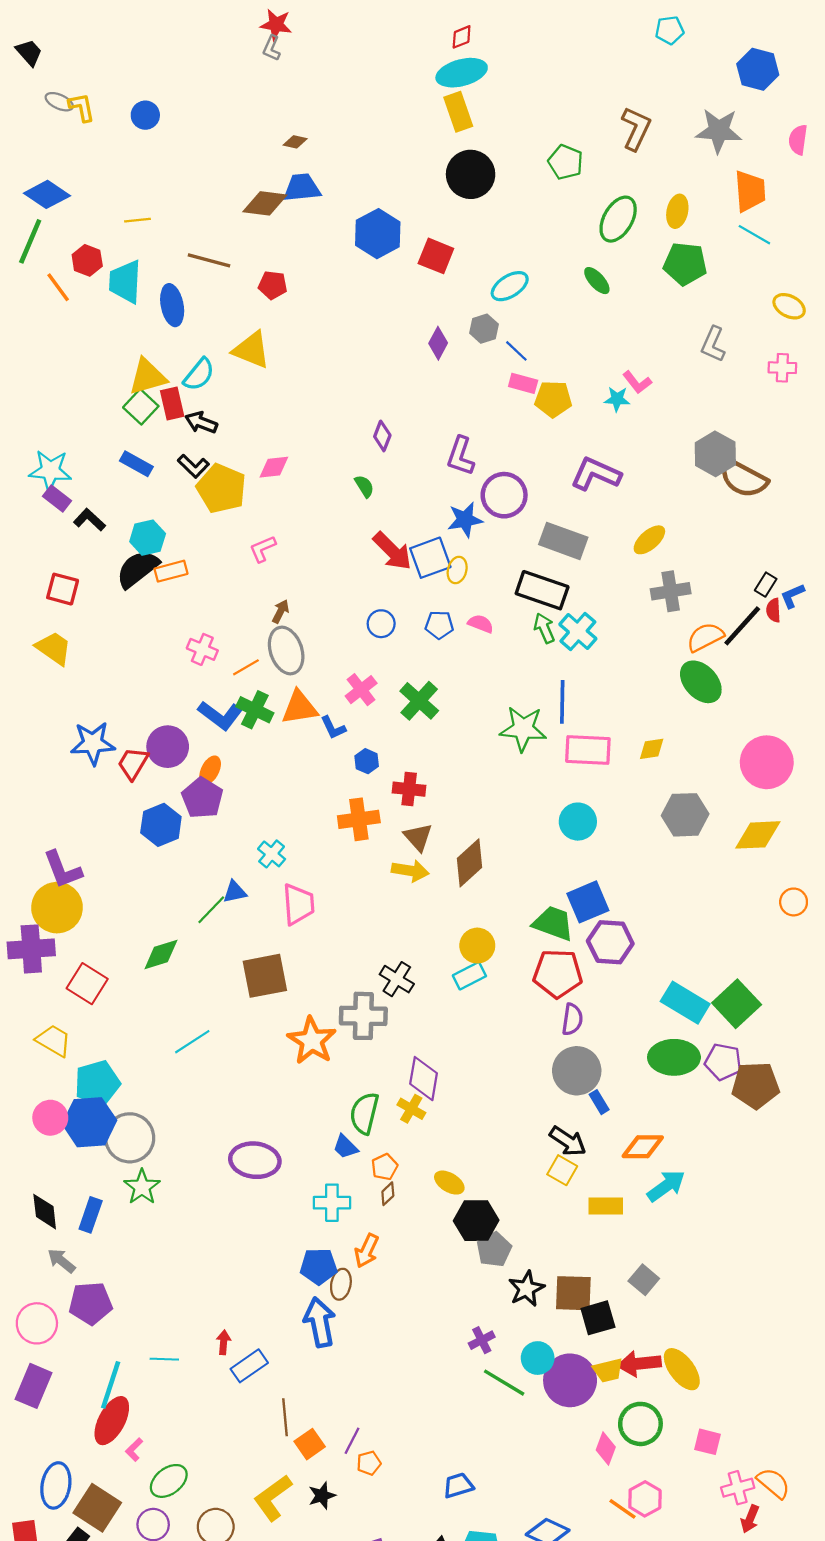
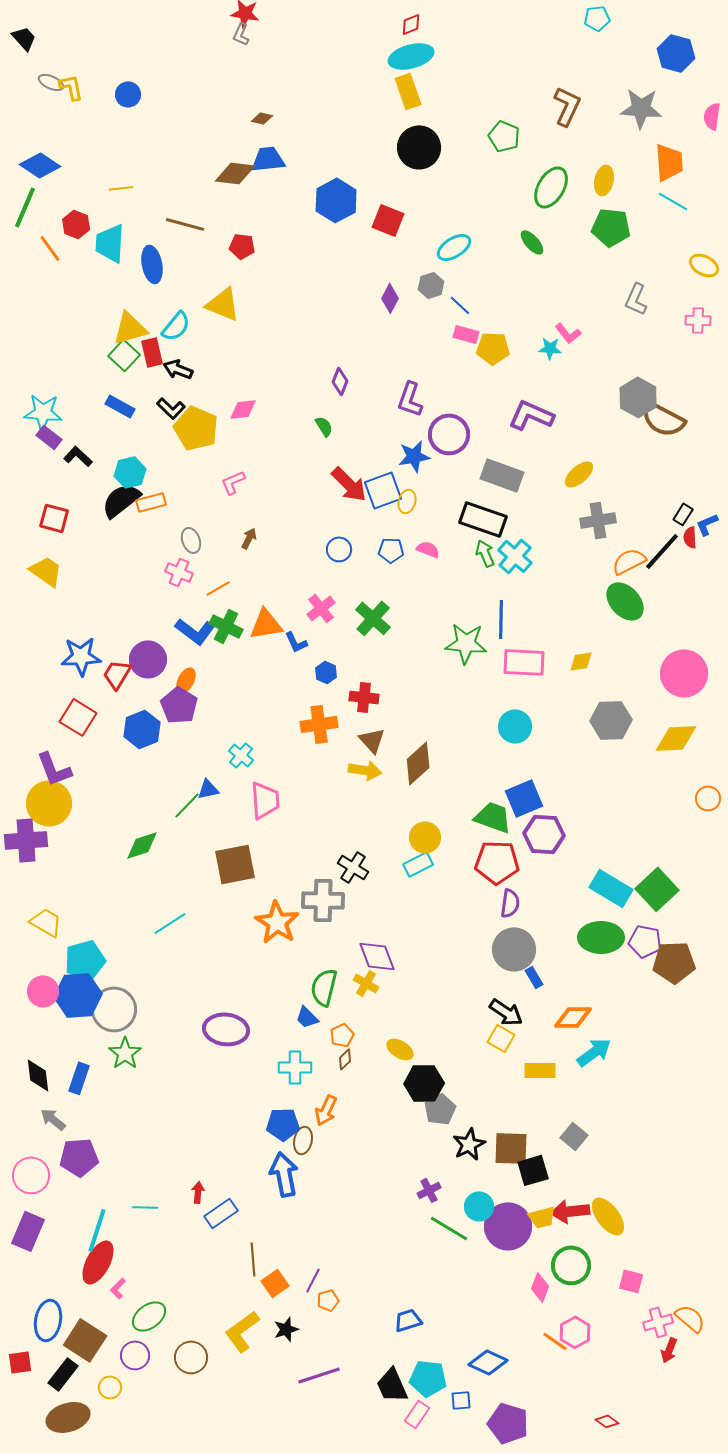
gray ellipse: (286, 651) -> (191, 540), moved, size x0.6
red square: (87, 984) -> (78, 717), moved
purple diamond: (424, 1079) -> (377, 956), turned -30

